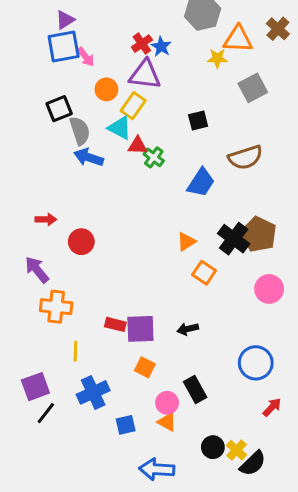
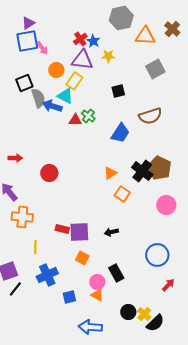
yellow star: (217, 58) -> (108, 56), moved
red triangle: (137, 146) -> (75, 120), moved
blue arrow: (89, 157) -> (52, 106), moved
red circle: (81, 242) -> (49, 173), moved

